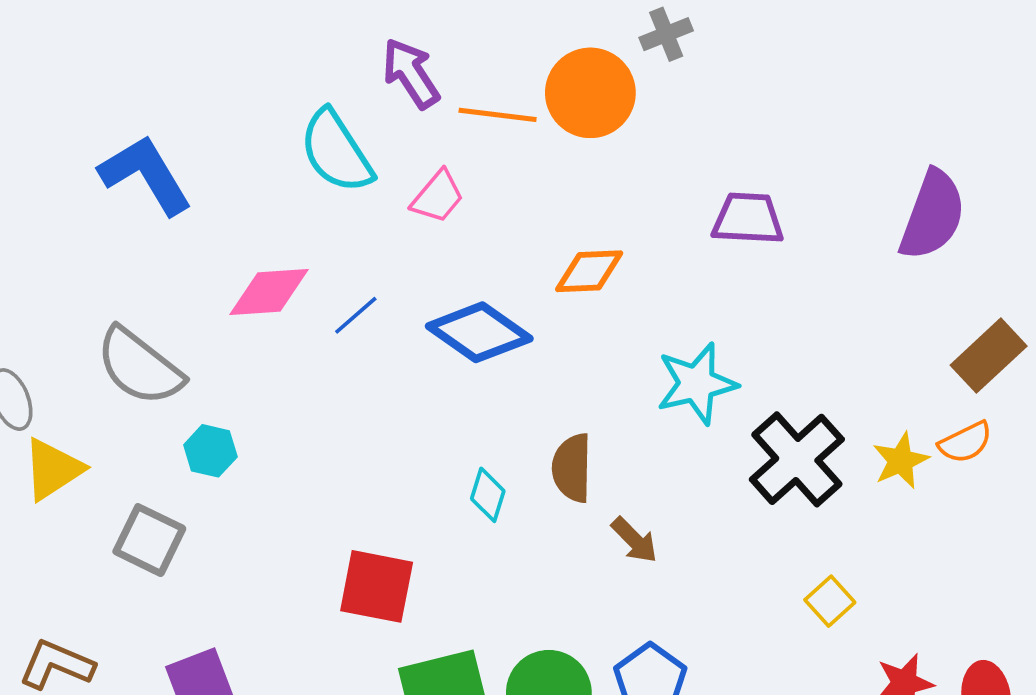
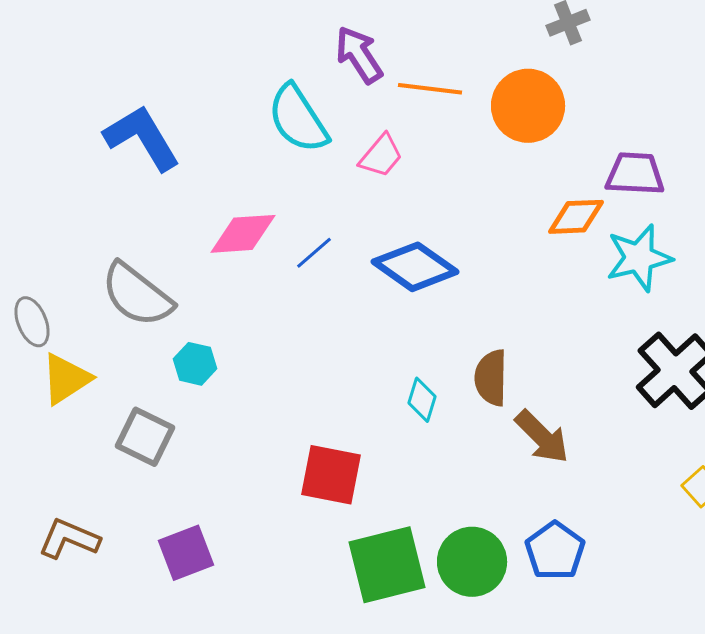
orange circle: (590, 93) -> (528, 106), moved
orange diamond: (589, 271) -> (576, 217), moved
cyan star: (697, 384) -> (639, 258), moved
brown arrow: (634, 540) -> (542, 437), size x1.4

